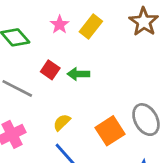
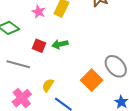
yellow semicircle: (62, 122) -> (48, 85), moved

